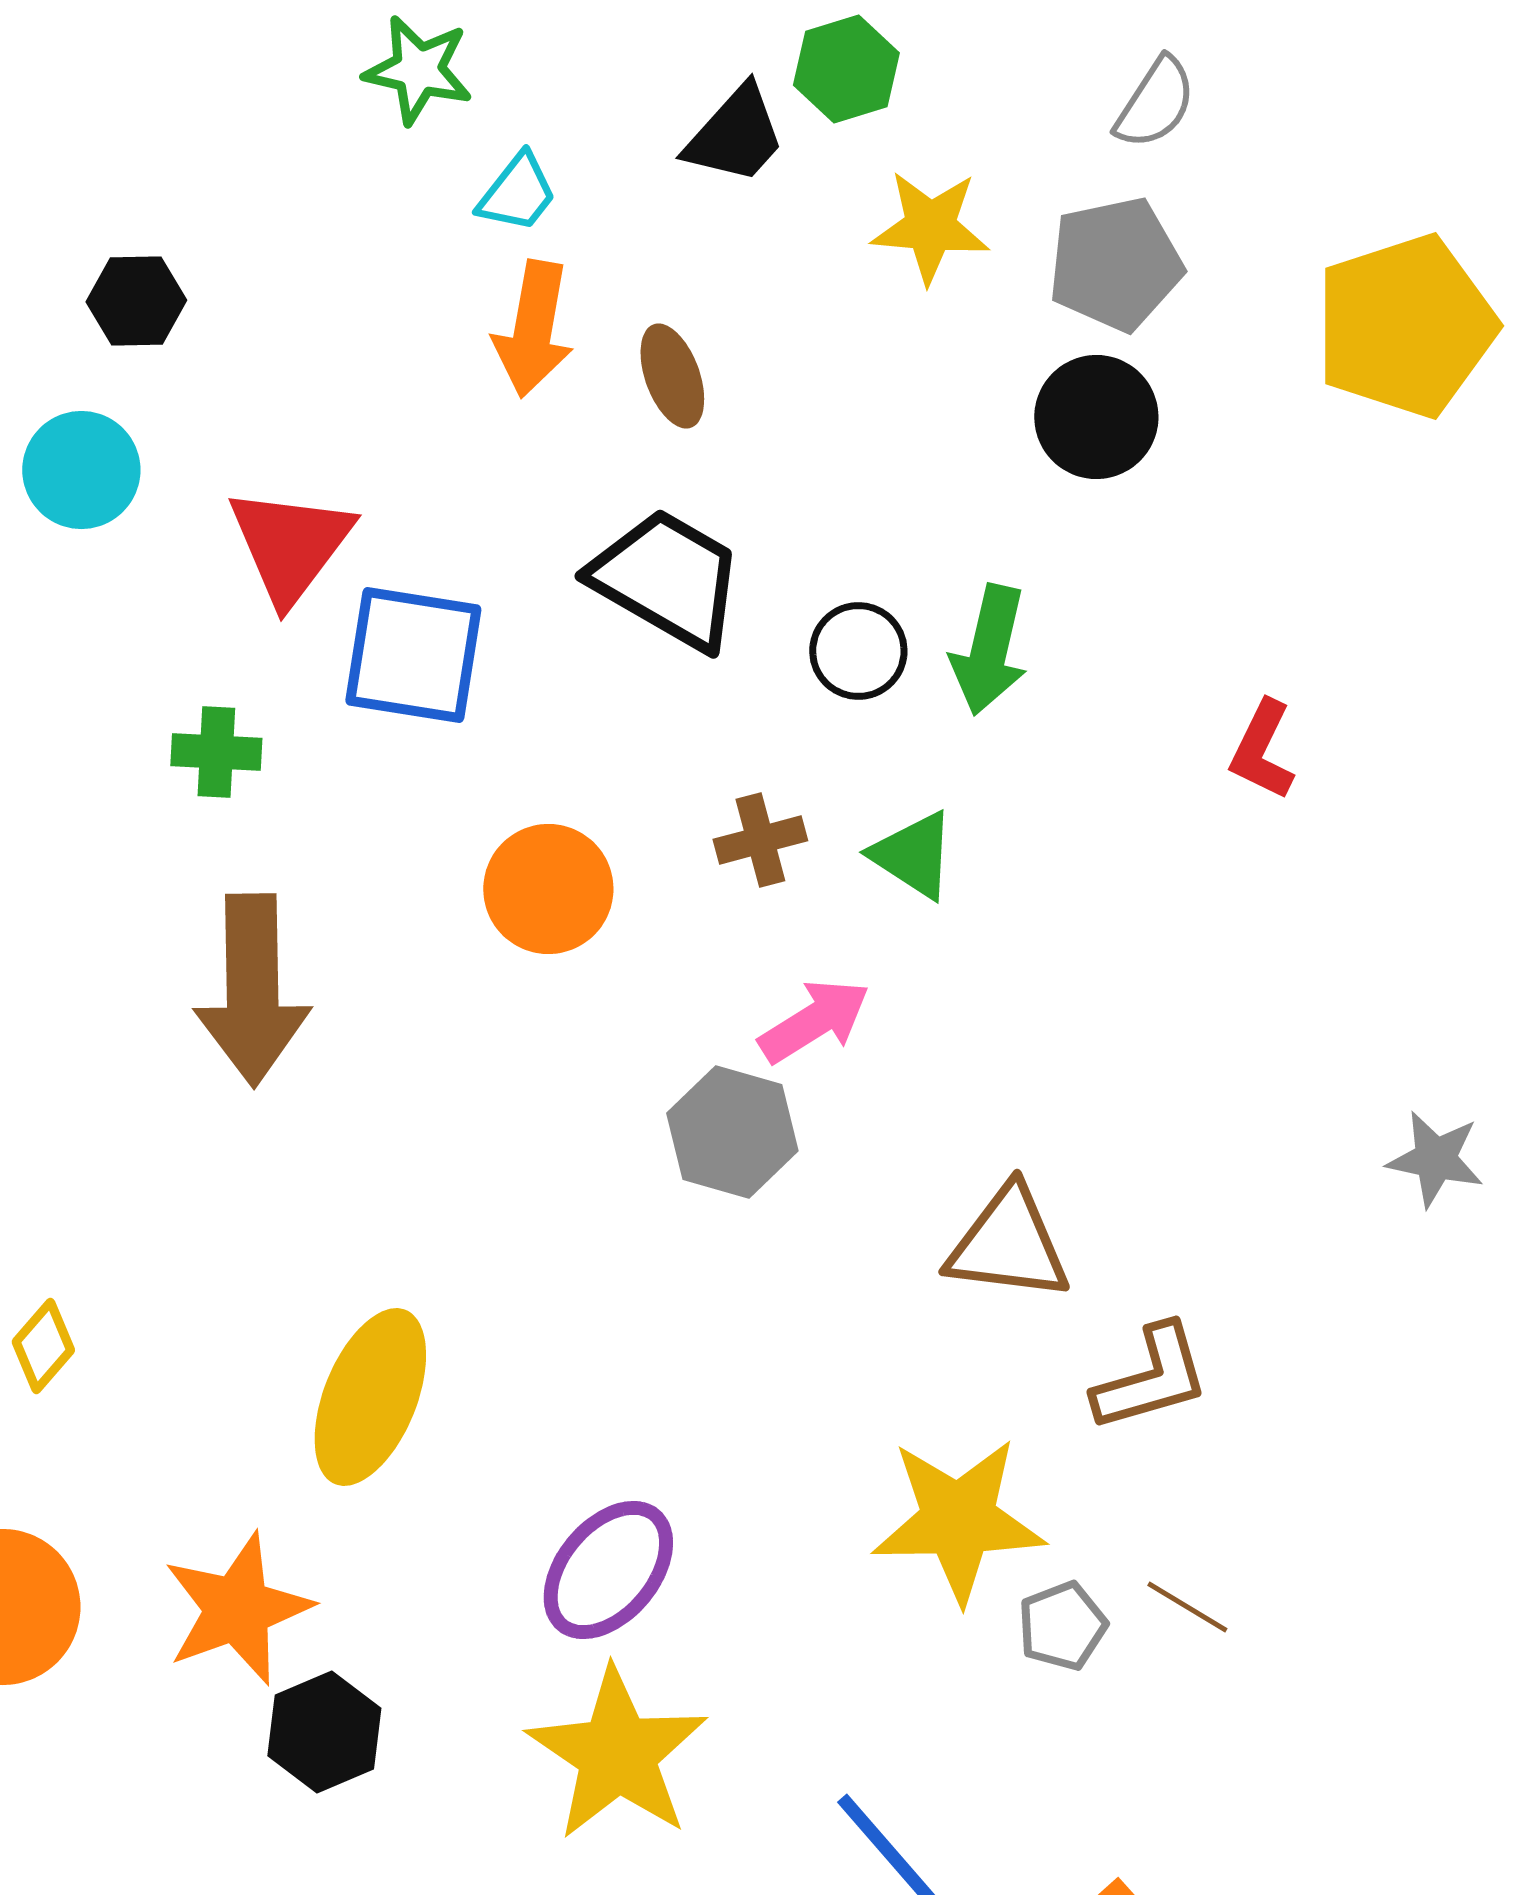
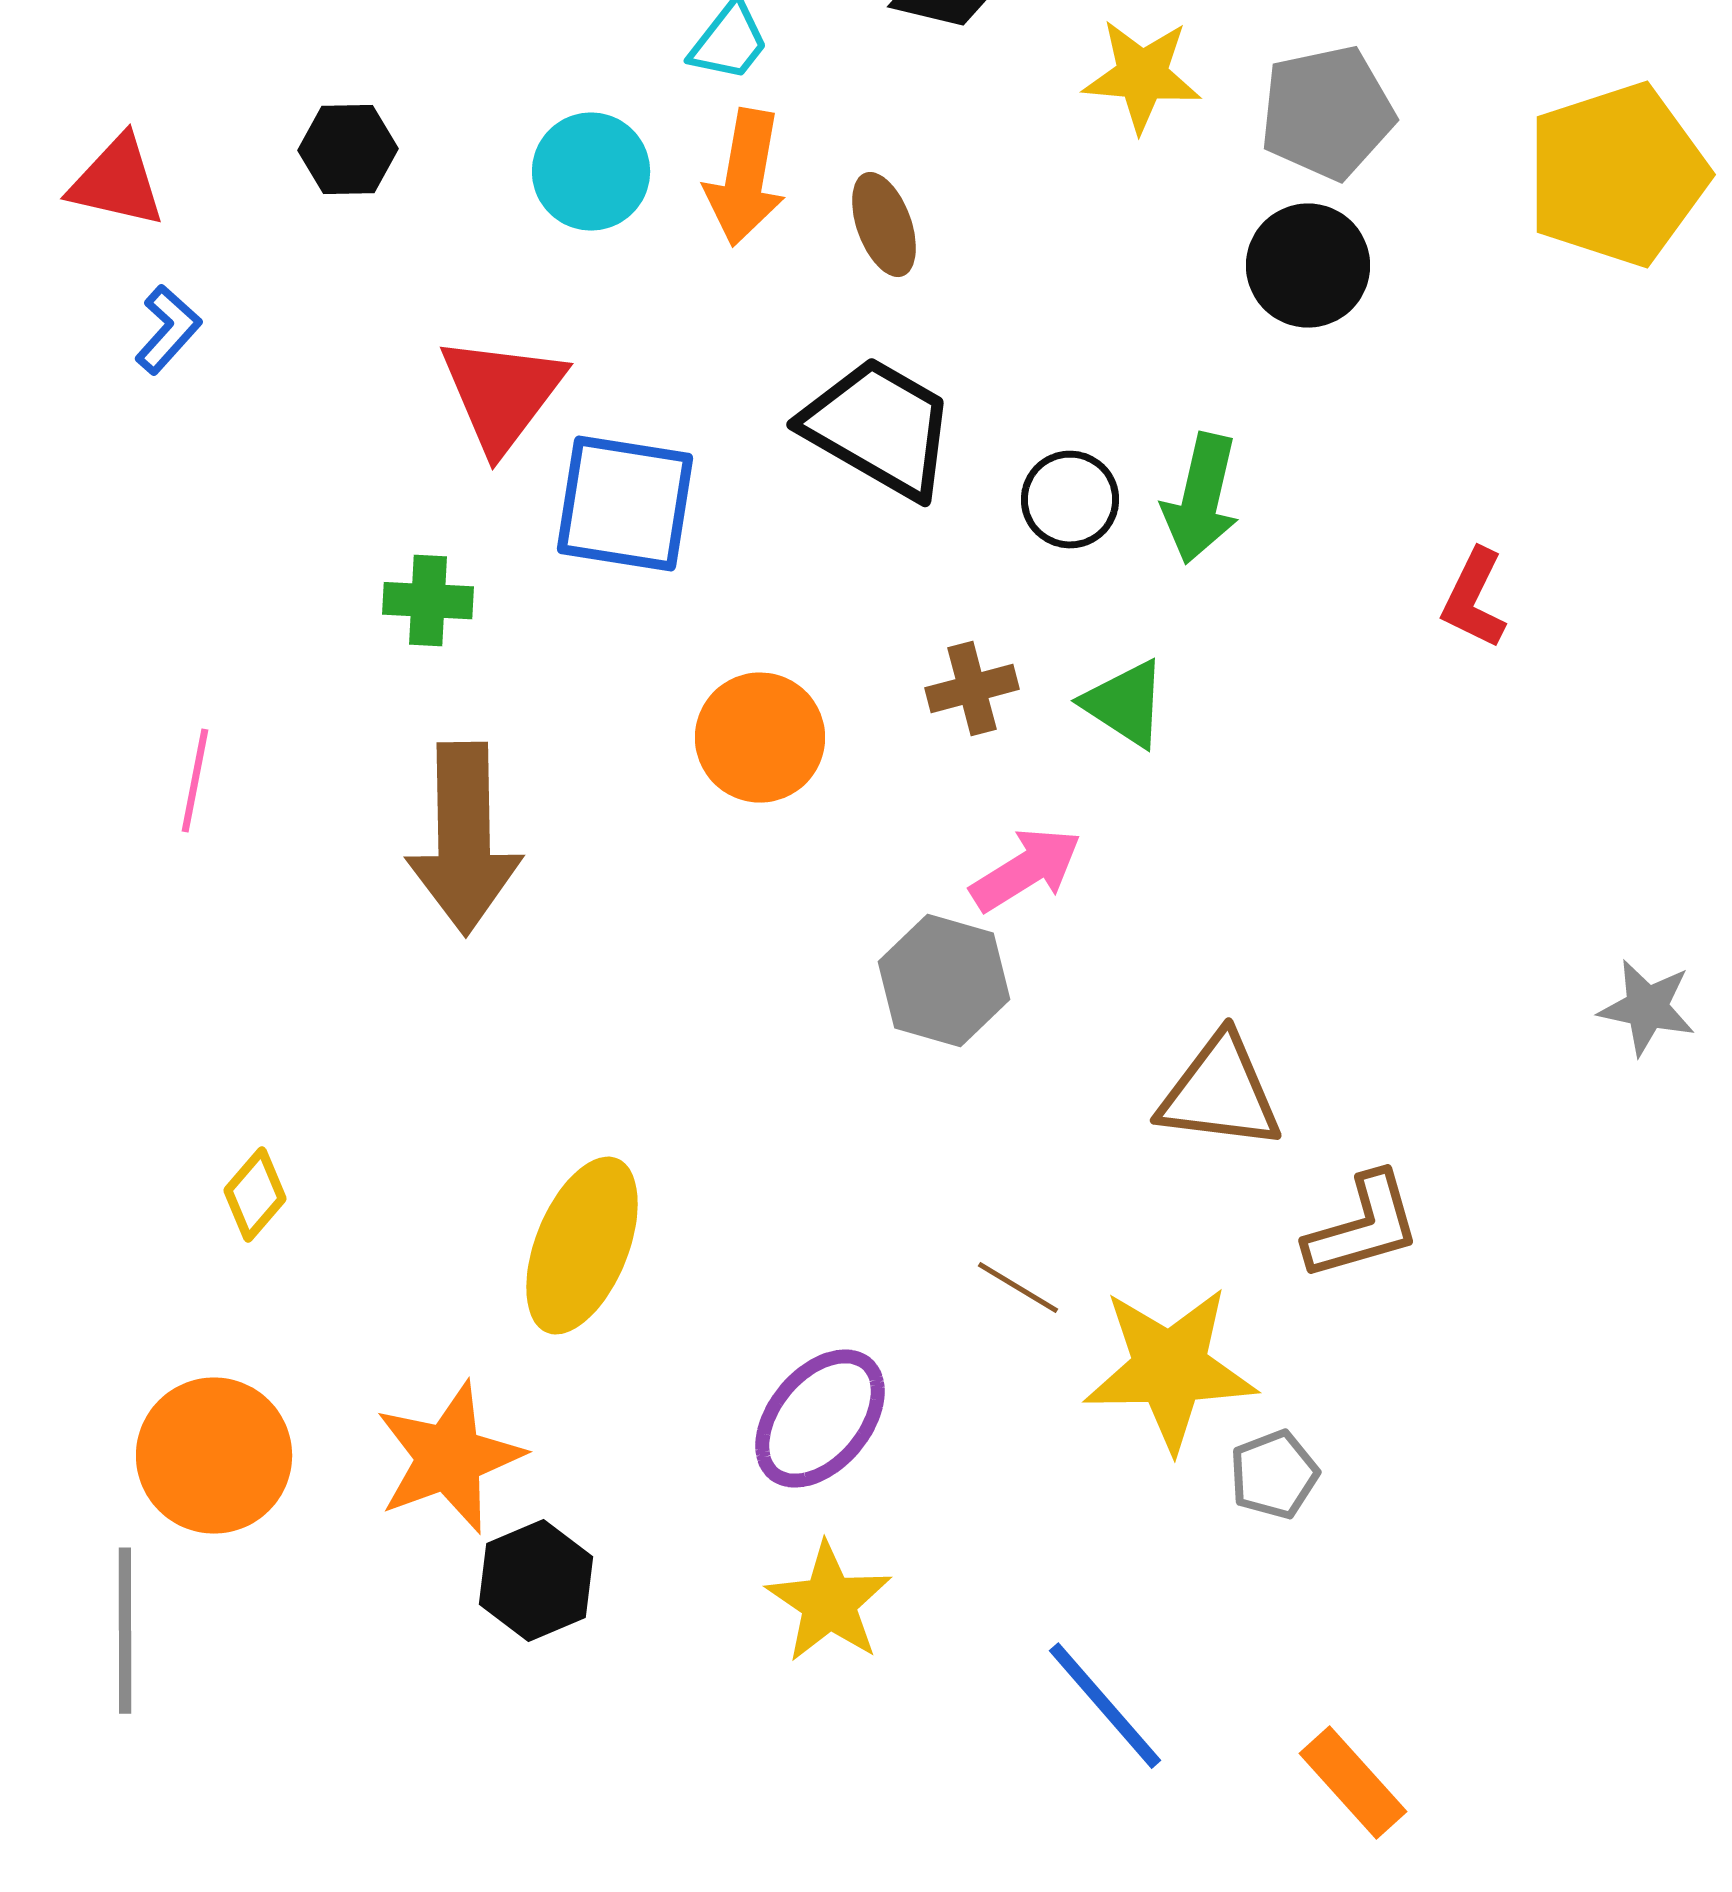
cyan circle: (81, 470) -> (591, 172), moved
brown line: (1187, 1607) -> (1018, 1288), moved
yellow star: (617, 1754) -> (829, 1603), size x0.7

